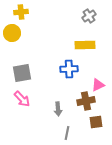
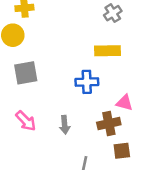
gray square: (22, 73) -> (26, 73), moved
pink triangle: (98, 85) -> (124, 103), turned 40
gray arrow: (58, 109) -> (65, 125), moved

